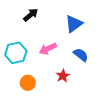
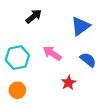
pink arrow: (48, 49) -> (52, 53), turned 60
orange circle: (28, 83) -> (17, 90), moved

